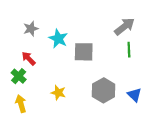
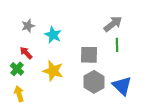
gray square: (84, 52) -> (89, 55), moved
yellow star: (58, 93) -> (53, 71), moved, size x1.5
blue triangle: (134, 95) -> (122, 86), size x1.5

